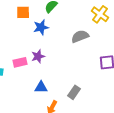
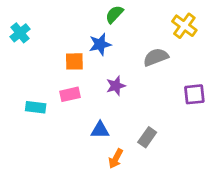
orange square: (23, 12) -> (74, 61), moved
purple star: (38, 56) -> (116, 86), moved

